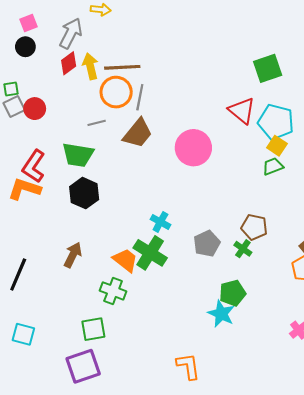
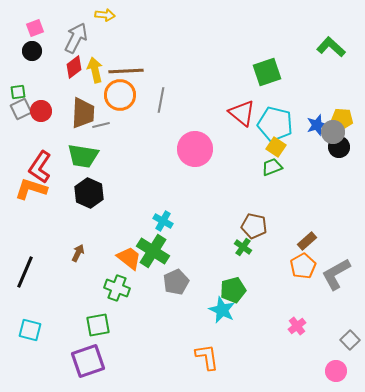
gray line: (140, 97) -> (161, 100), moved
brown trapezoid: (138, 133) -> (83, 113), moved, turned -36
gray pentagon: (207, 244) -> (176, 282), moved
brown arrow: (73, 255) -> (78, 253), size x0.7
orange L-shape: (188, 366) -> (207, 357), moved

